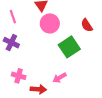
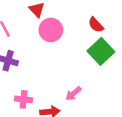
green square: (69, 47) -> (101, 51), moved

